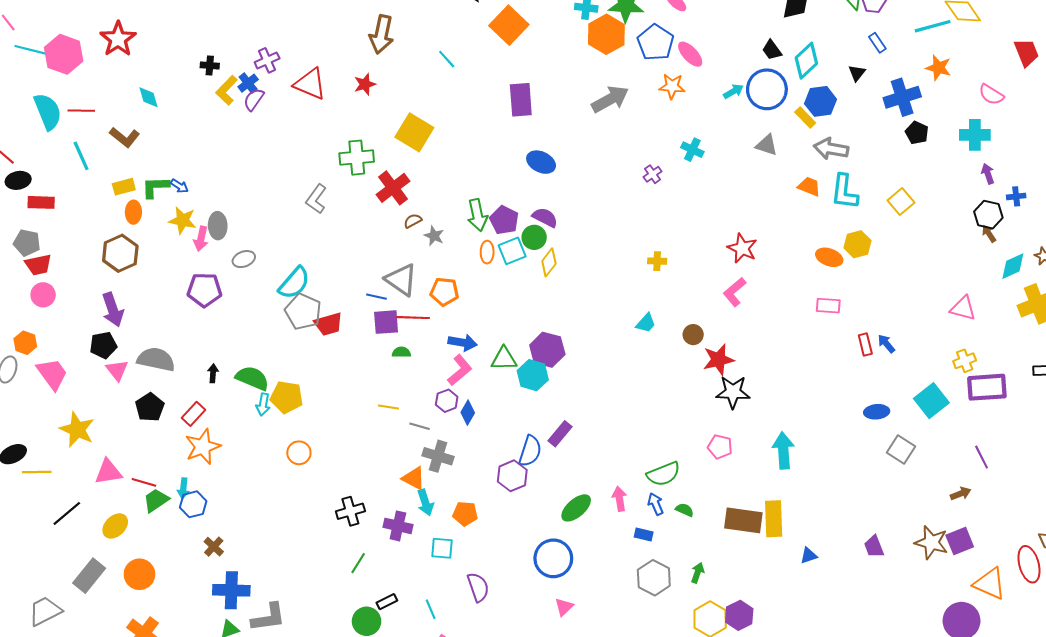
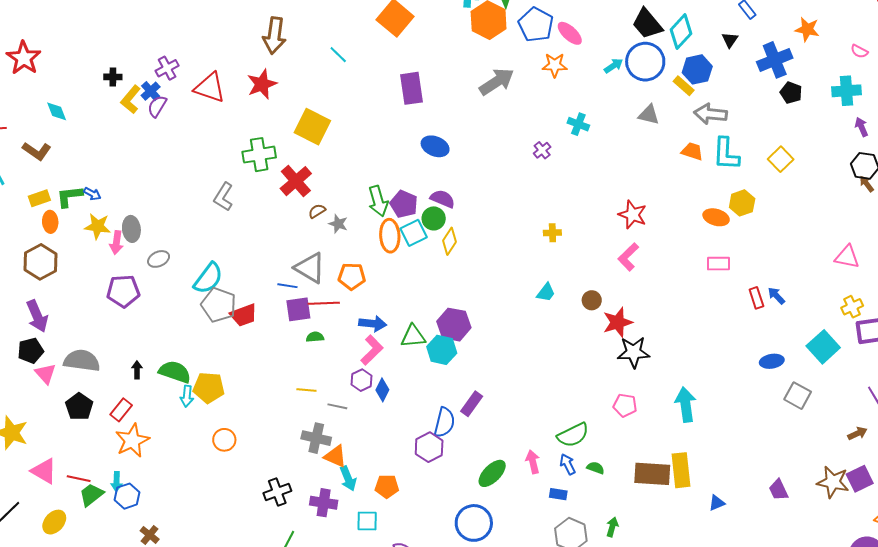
black trapezoid: (772, 50) -> (647, 24), size x1.6
red star: (365, 84) -> (262, 84), size x1.4
pink semicircle: (991, 95) -> (859, 51), size x0.7
orange ellipse: (487, 252) -> (390, 236), size x1.5
gray cross: (438, 456) -> (316, 438), moved
pink triangle: (108, 472) -> (44, 471), turned 44

